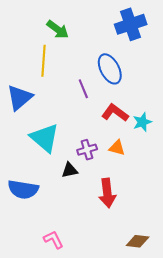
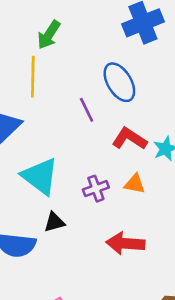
green arrow: (58, 29) -> (49, 35), turned 90
black triangle: (70, 170) -> (54, 222), moved
red arrow: (107, 193) -> (125, 243), turned 104

